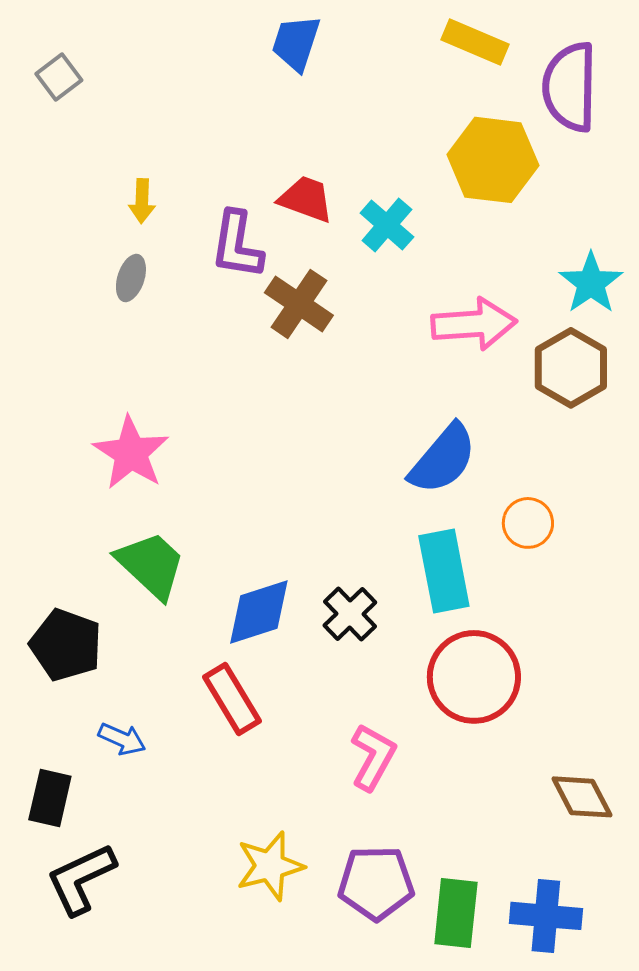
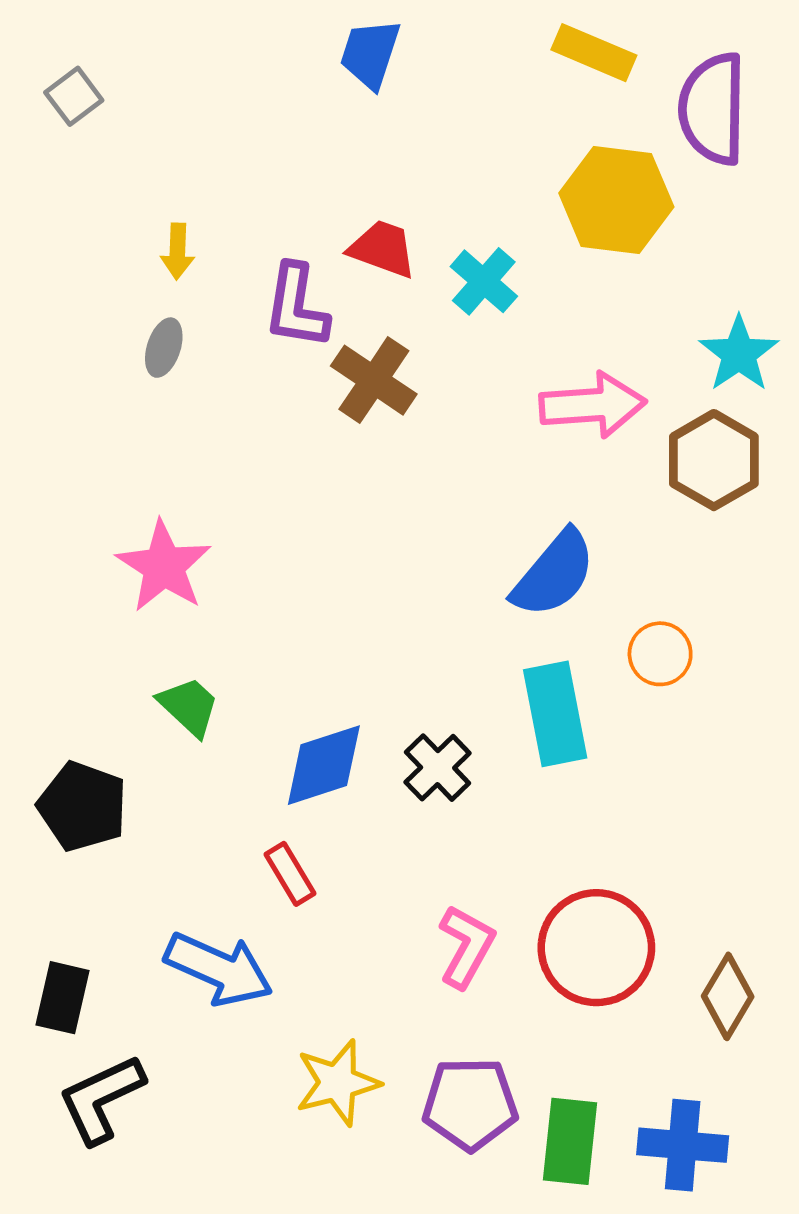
green trapezoid: (151, 565) -> (189, 706), size x0.7
red circle: (474, 677) -> (596, 948), moved
red rectangle: (232, 699) -> (290, 874), size x0.7
blue arrow: (122, 739) -> (219, 969), moved, size x1.8
brown diamond: (582, 797) -> (728, 996), turned 58

